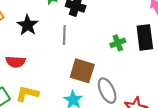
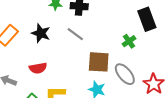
gray line: (64, 35) -> (75, 34), turned -42
green cross: (118, 43) -> (129, 41), moved

